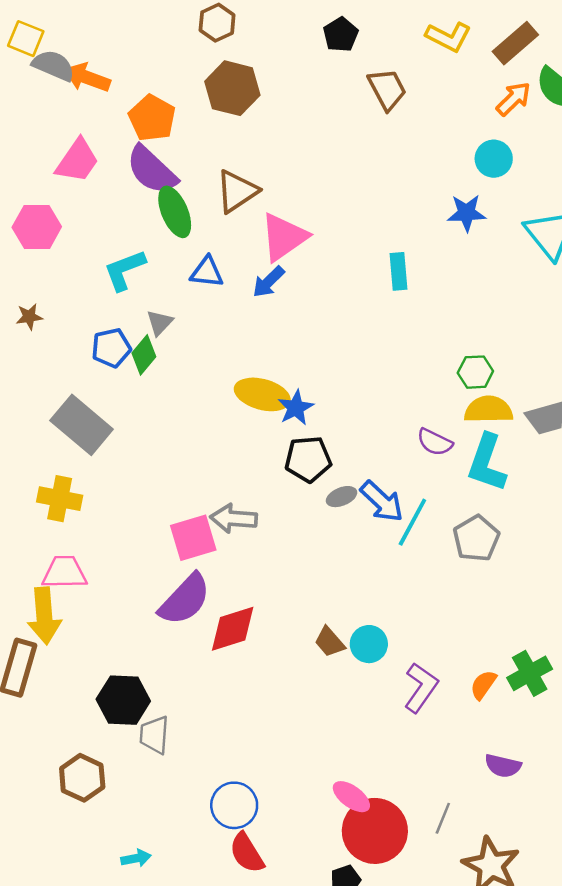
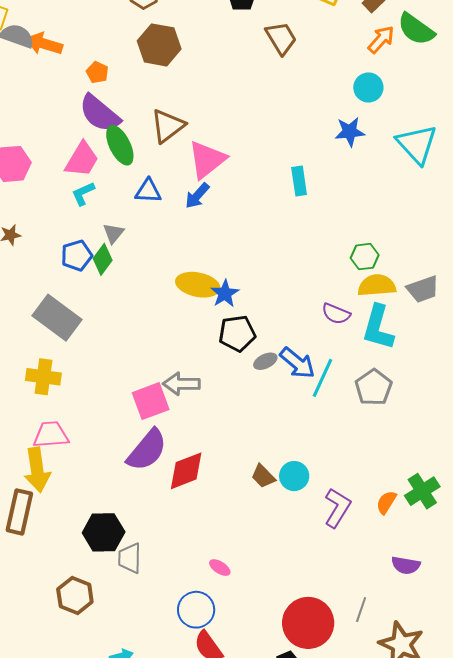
orange pentagon: (152, 118) -> (97, 72), size x0.6
pink trapezoid: (77, 161) -> (82, 159), moved
cyan L-shape: (125, 270) -> (83, 193), size x0.7
pink ellipse: (351, 797) -> (220, 568), moved, size x0.7

